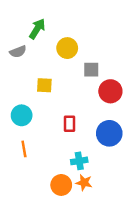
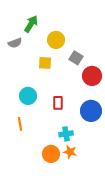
gray square: (91, 70) -> (76, 58), turned 32
yellow square: (44, 85) -> (45, 63), moved
cyan circle: (22, 115) -> (28, 96), moved

